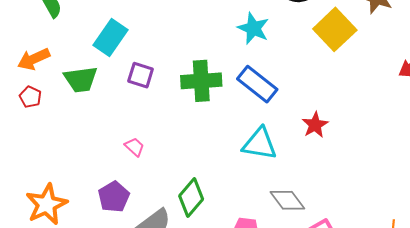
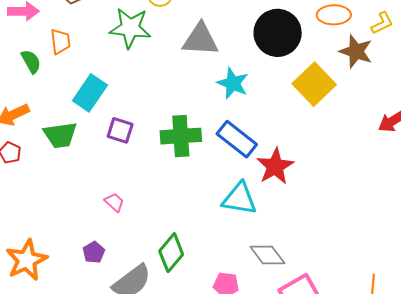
red star: (315, 125) -> (275, 166), moved, size x1.4
purple pentagon: (114, 197) -> (94, 252), size x0.7

